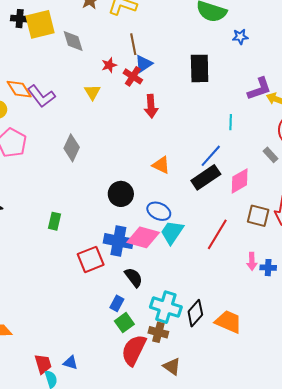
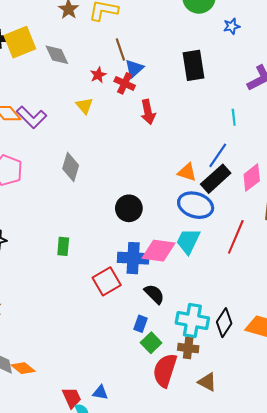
orange triangle: (161, 165) -> (187, 172), moved
blue ellipse: (159, 211) -> (196, 205), moved, size x1.4

